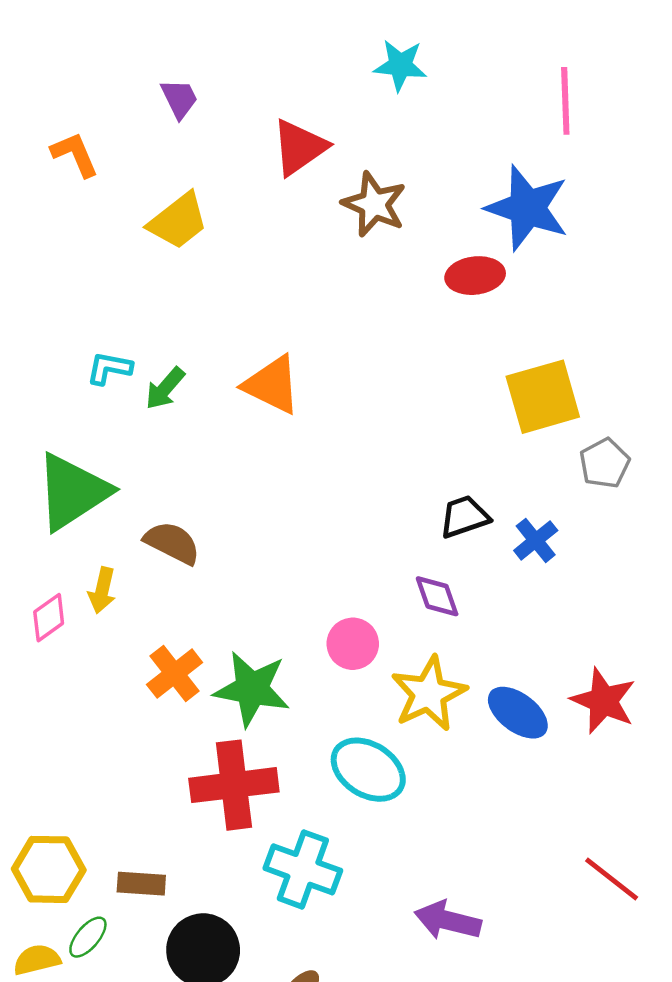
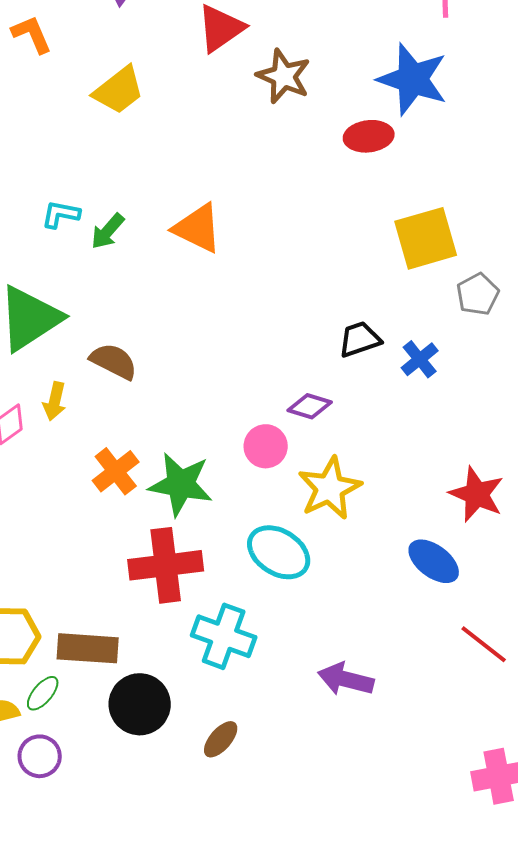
purple diamond: (437, 596) -> (310, 406), moved, turned -54
blue ellipse: (518, 713) -> (434, 561), moved
brown rectangle: (141, 884) -> (88, 648), size x1.5

